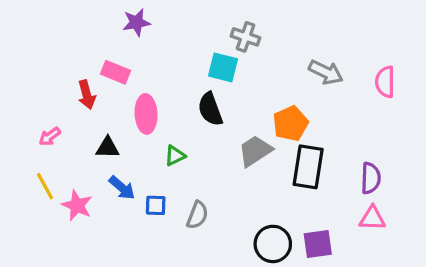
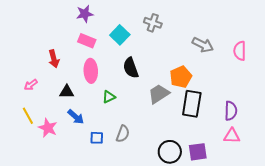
cyan square: (223, 67) -> (120, 35), moved, turned 30
pink rectangle: (116, 72) -> (87, 41), moved
blue square: (156, 205) -> (97, 138), moved

